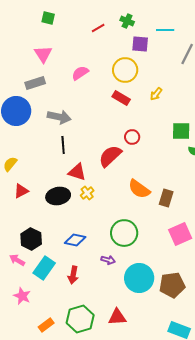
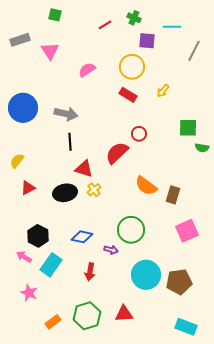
gray rectangle: (35, 83) -> (20, 40), moved
purple arrow: (108, 260) -> (111, 250), moved
red arrow: (73, 275) -> (90, 272), moved

